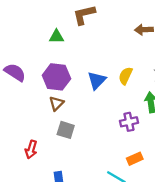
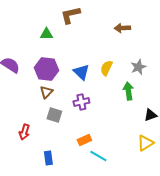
blue triangle: (97, 80) -> (81, 72), turned -30
purple cross: (129, 122) -> (81, 102), moved
orange rectangle: (135, 159) -> (84, 140), moved

